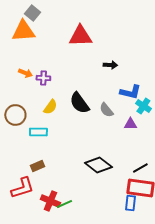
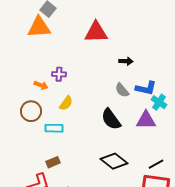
orange arrow: (25, 73) -> (41, 85), moved
black semicircle: (79, 103) -> (111, 119), moved
gray semicircle: (106, 110) -> (122, 90), moved
purple triangle: (130, 124) -> (146, 120), size x1.5

